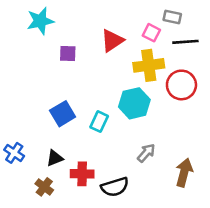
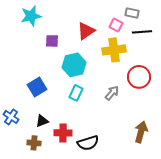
red circle: (181, 85) -> (139, 77), moved
cyan hexagon: (134, 103) -> (74, 65), moved
blue square: (63, 114) -> (37, 87), moved
gray arrow: (146, 153) -> (112, 93), moved
brown cross: (44, 187) -> (34, 143), turned -32

